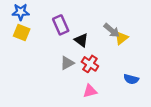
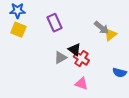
black triangle: (81, 40) -> (74, 50), moved
pink triangle: (90, 91) -> (81, 84), turned 32

